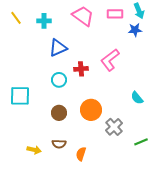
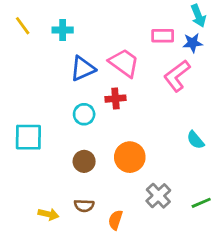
pink rectangle: (115, 14) -> (163, 36), moved
pink trapezoid: (83, 16) -> (124, 63), moved
pink L-shape: (110, 60) -> (177, 76), moved
gray cross: (114, 127) -> (158, 196), moved

